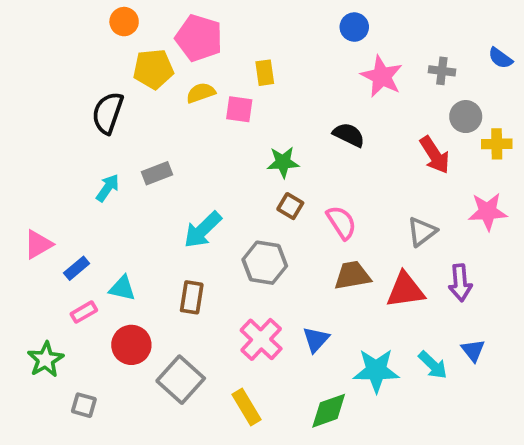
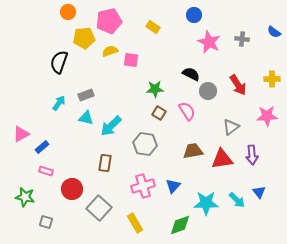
pink pentagon: (199, 38) -> (109, 21), turned -30
yellow rectangle: (265, 73) -> (153, 27), moved, turned -48
gray circle: (466, 117) -> (208, 91), moved
pink semicircle: (341, 222) -> (187, 111), moved
cyan triangle: (122, 288) -> (86, 118), moved
pink rectangle: (84, 312) -> (46, 171), turned 48
pink cross: (261, 339) -> (143, 186), turned 30
green star: (46, 360) -> (25, 197), turned -30

